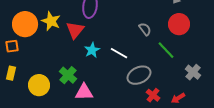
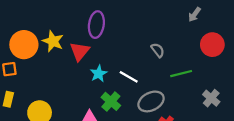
red circle: (179, 24) -> (212, 45), moved
green line: (166, 50) -> (181, 74), turned -60
green cross: (68, 75) -> (111, 101), moved

